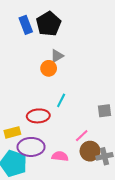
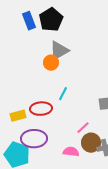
gray triangle: (57, 56) -> (59, 51), size x1.5
yellow rectangle: (12, 132) -> (18, 116), moved
pink semicircle: (60, 156) -> (71, 152), moved

